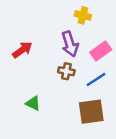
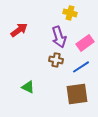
red arrow: (22, 50) -> (19, 30), moved

